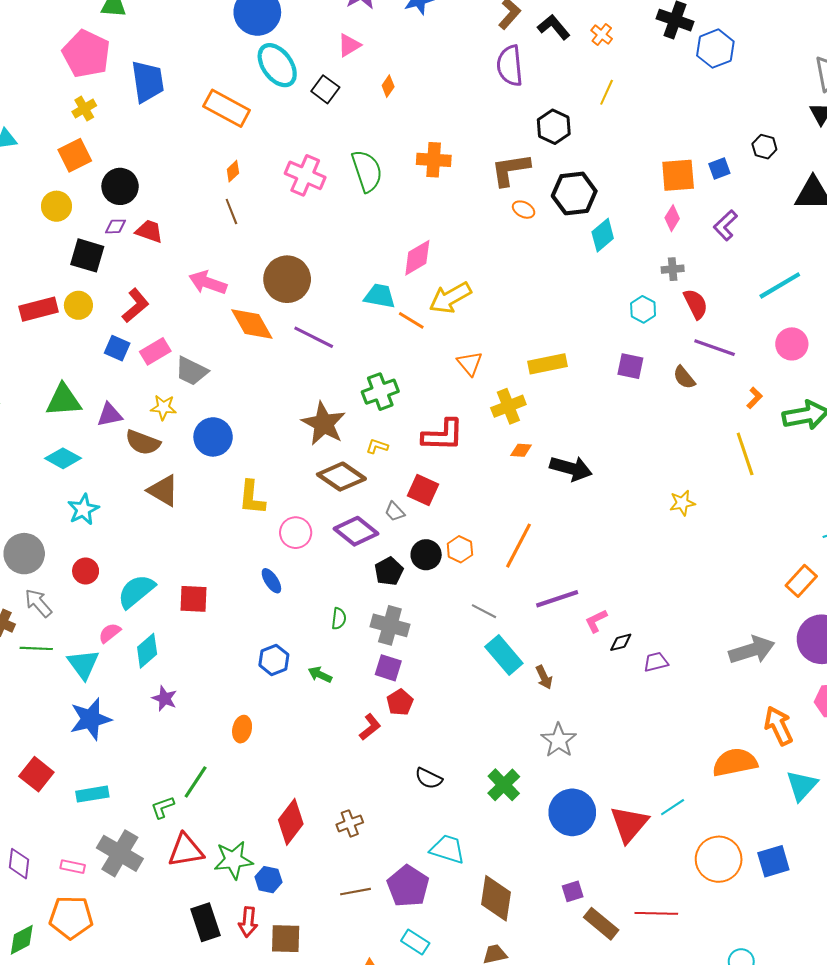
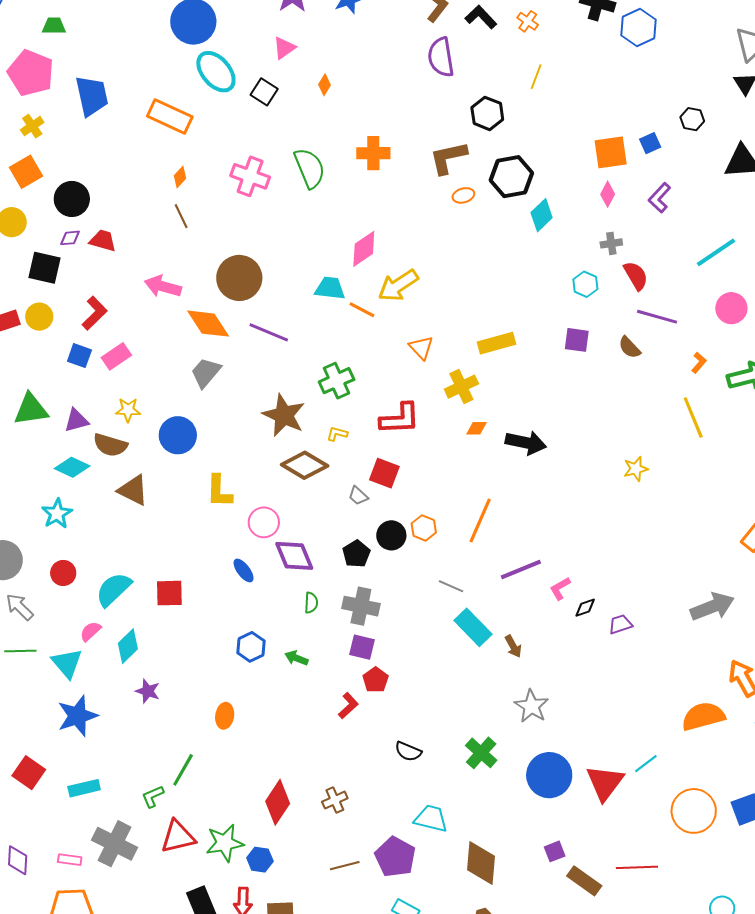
orange ellipse: (524, 210) -> (463, 195), turned -40
gray trapezoid: (191, 371) -> (206, 372), moved, turned 108
cyan diamond: (63, 458) -> (72, 467), moved
purple diamond: (356, 531) -> (294, 556), moved, turned 33

